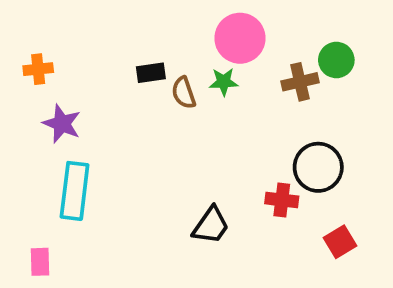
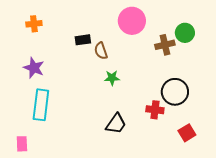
orange cross: (38, 69) -> (34, 24), moved
green star: (224, 82) -> (112, 78), moved

